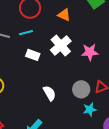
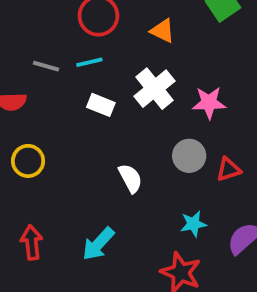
gray circle: (81, 89) -> (189, 156), moved
cyan star: (90, 109) -> (193, 224), moved

